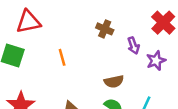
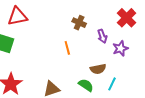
orange line: (62, 57) -> (67, 48), moved
brown semicircle: (114, 82) -> (98, 69), moved

